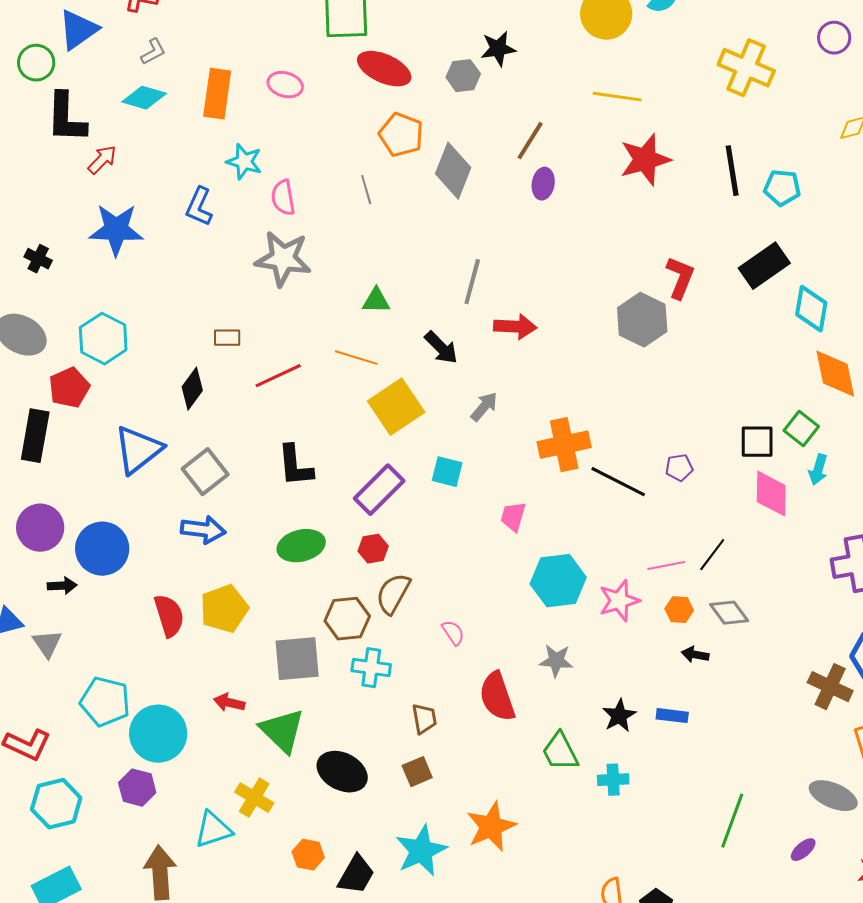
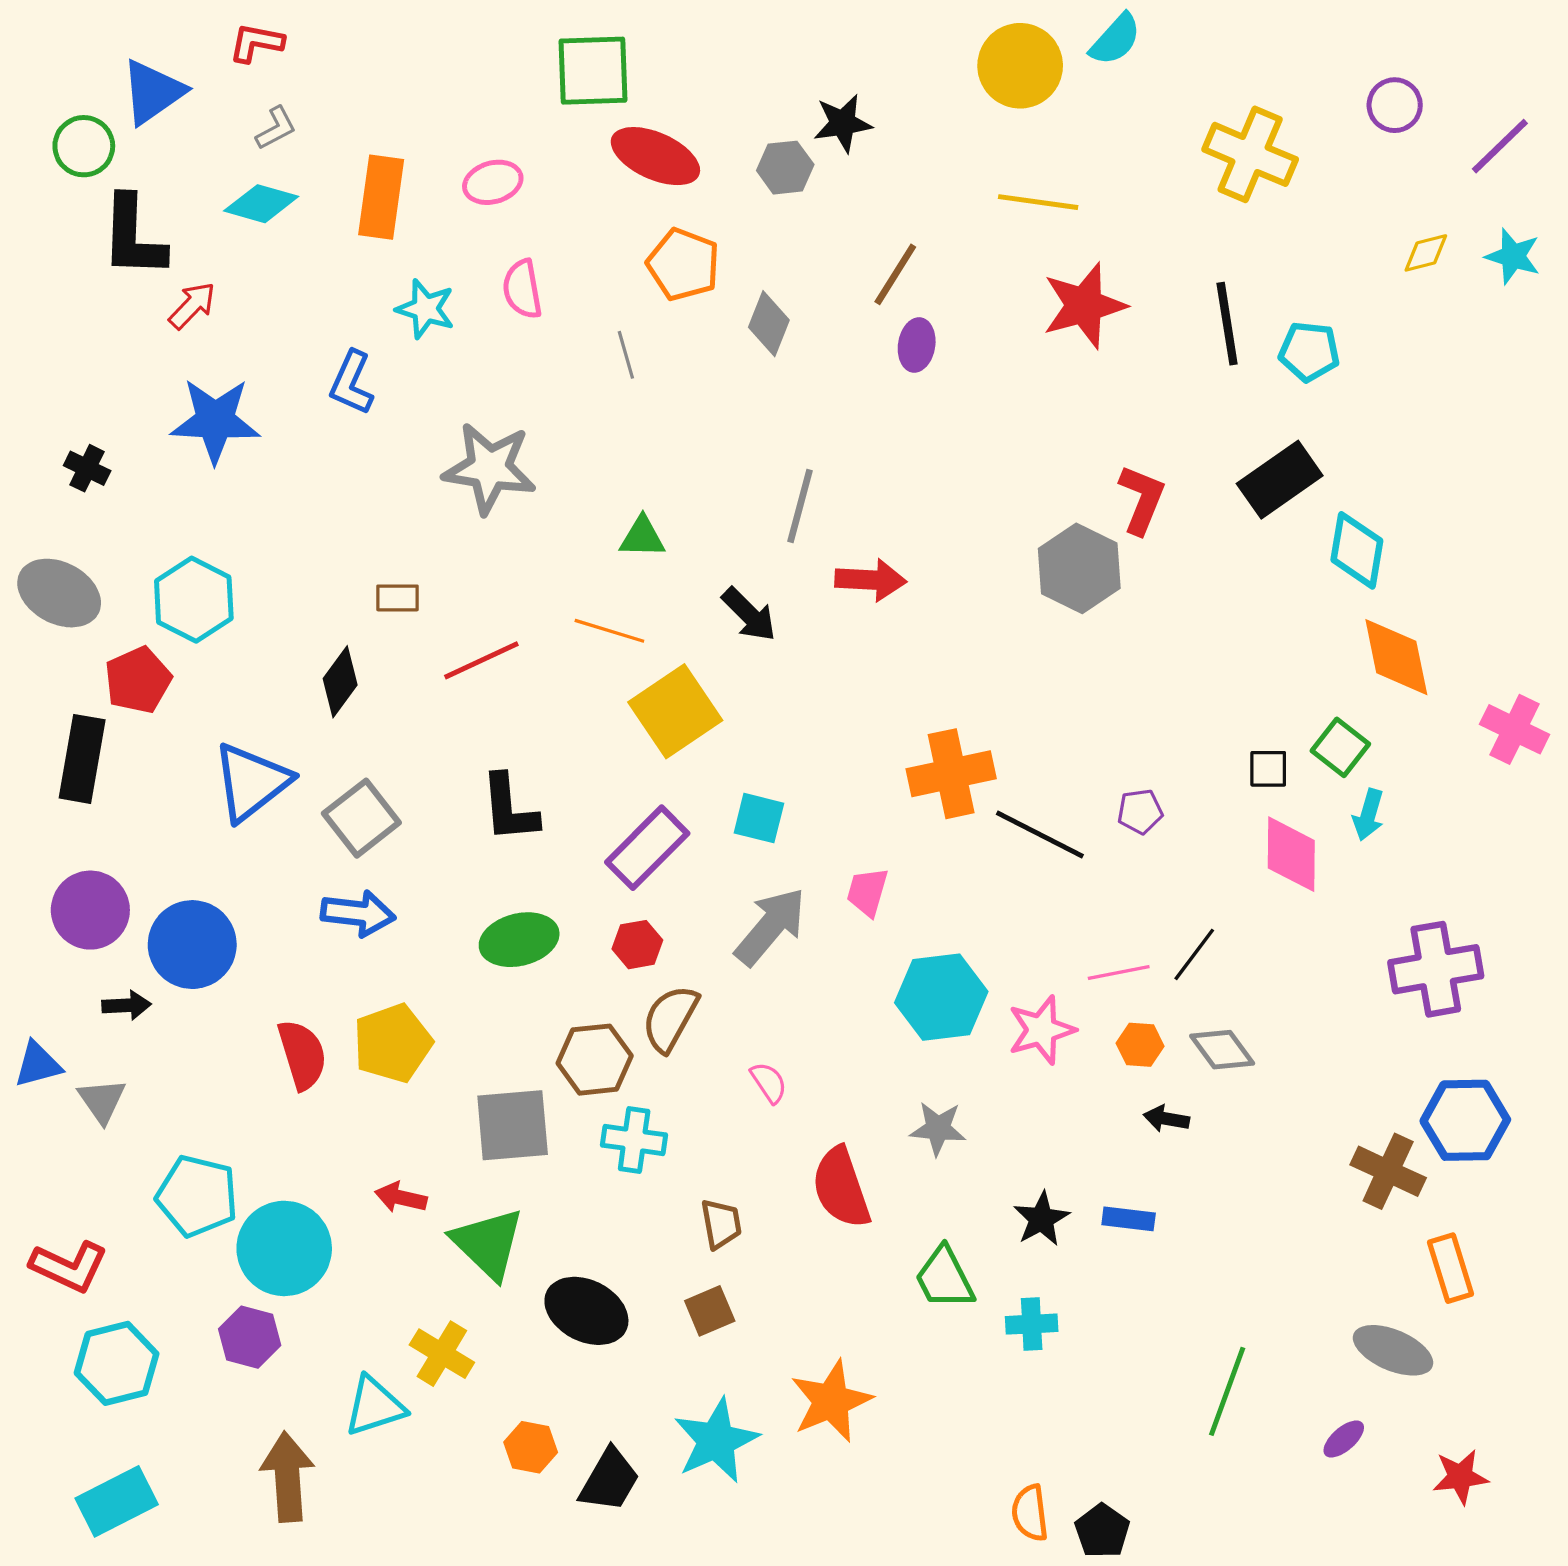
pink ellipse: (285, 85) -> (493, 182), turned -32
gray diamond: (453, 171) -> (769, 324), size x0.7
pink semicircle: (283, 198) -> (522, 289), moved
gray arrow: (484, 407) -> (770, 926), moved, size x1.6
black square: (757, 442) -> (1268, 769), size x0.7

